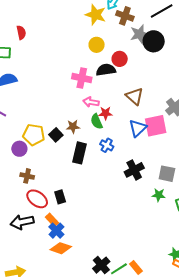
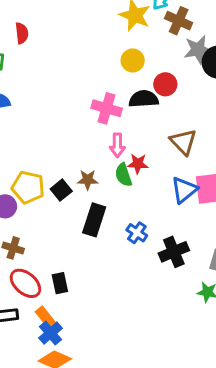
pink arrow: (91, 102) -> (117, 145), turned -105
blue cross: (107, 145) -> (137, 233), moved

